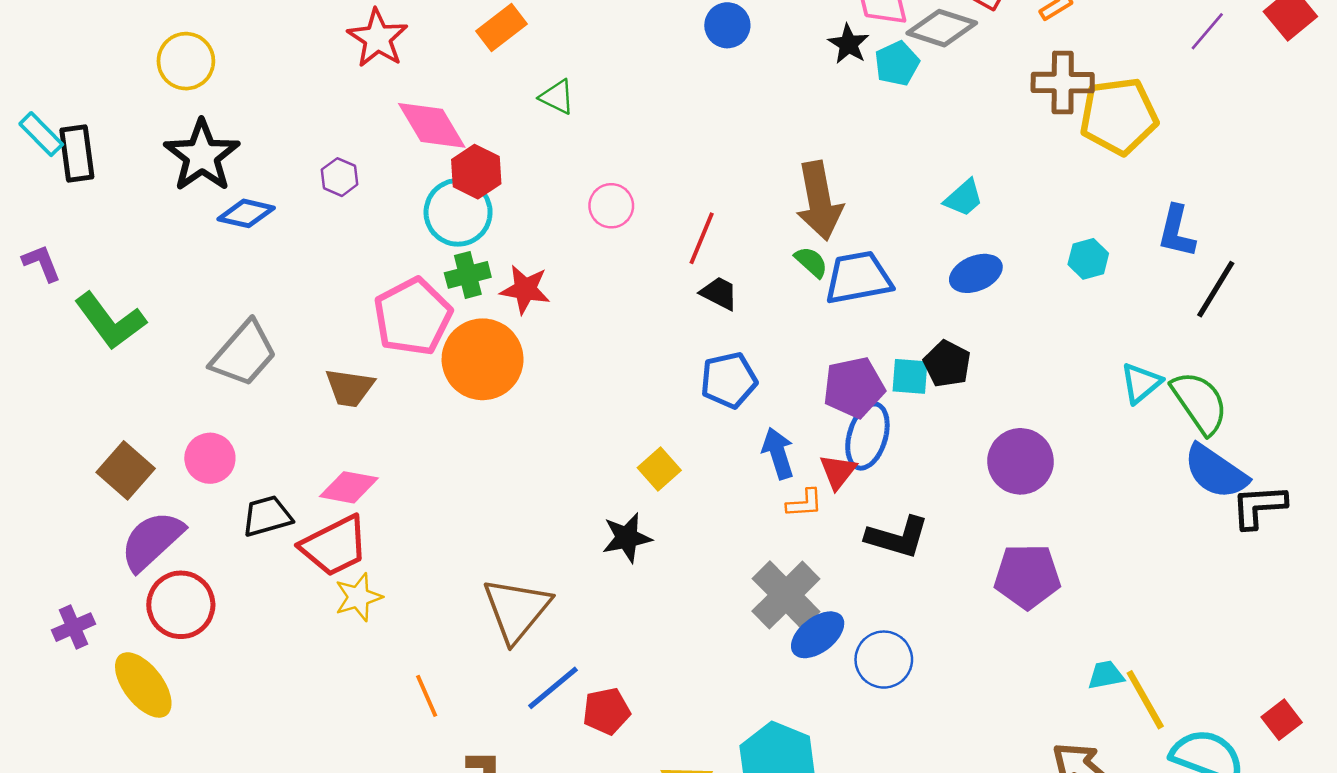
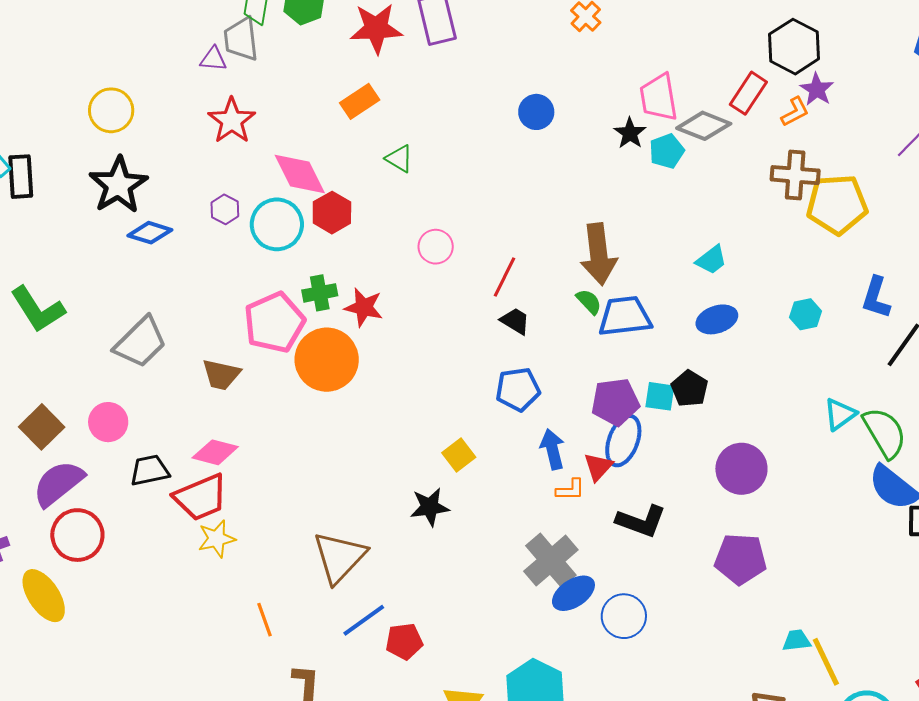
red star: (378, 38) -> (232, 121), moved
cyan circle: (458, 212) -> (277, 224), moved

